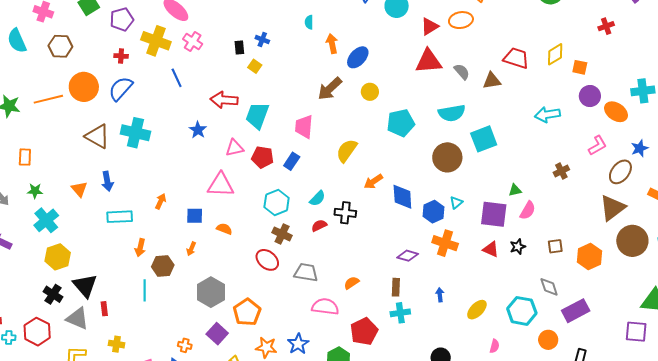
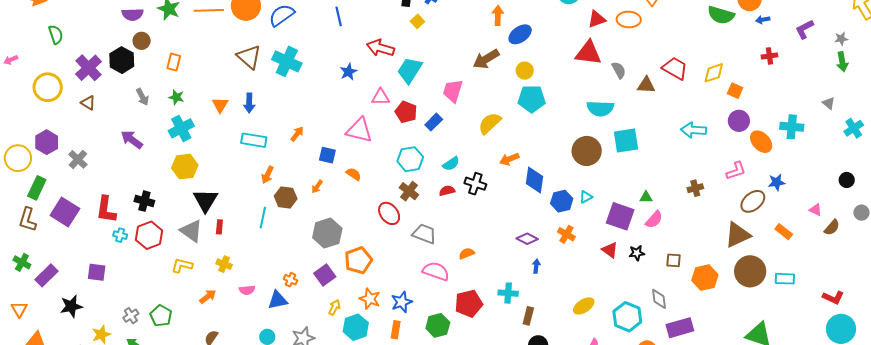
cyan pentagon: (401, 123) -> (532, 99), moved
orange cross: (445, 243) -> (566, 234), size x0.7
brown rectangle: (396, 287) -> (528, 316), moved
black cross: (53, 294) -> (144, 201), moved, turned -30
blue arrow: (440, 295) -> (536, 266), moved

